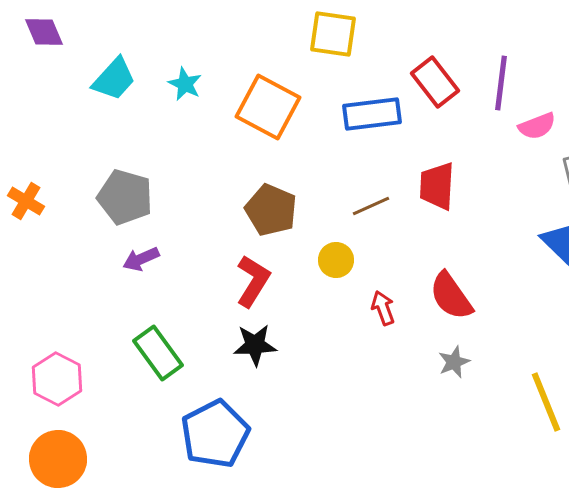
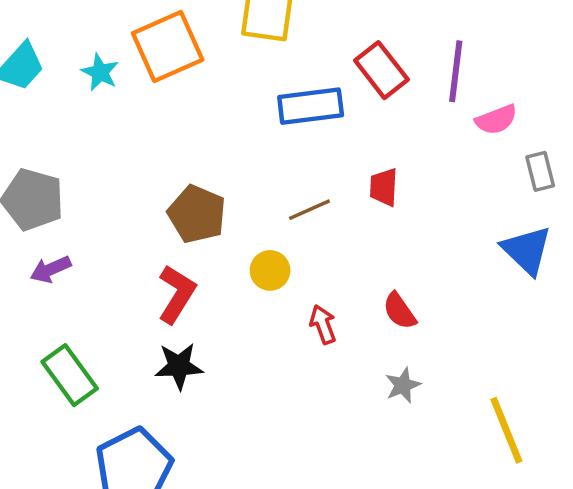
orange square: (268, 107) -> (168, 46), moved, turned 38
red trapezoid: (437, 186) -> (384, 187), size x0.7
red semicircle: (451, 296) -> (399, 311), size x0.7

